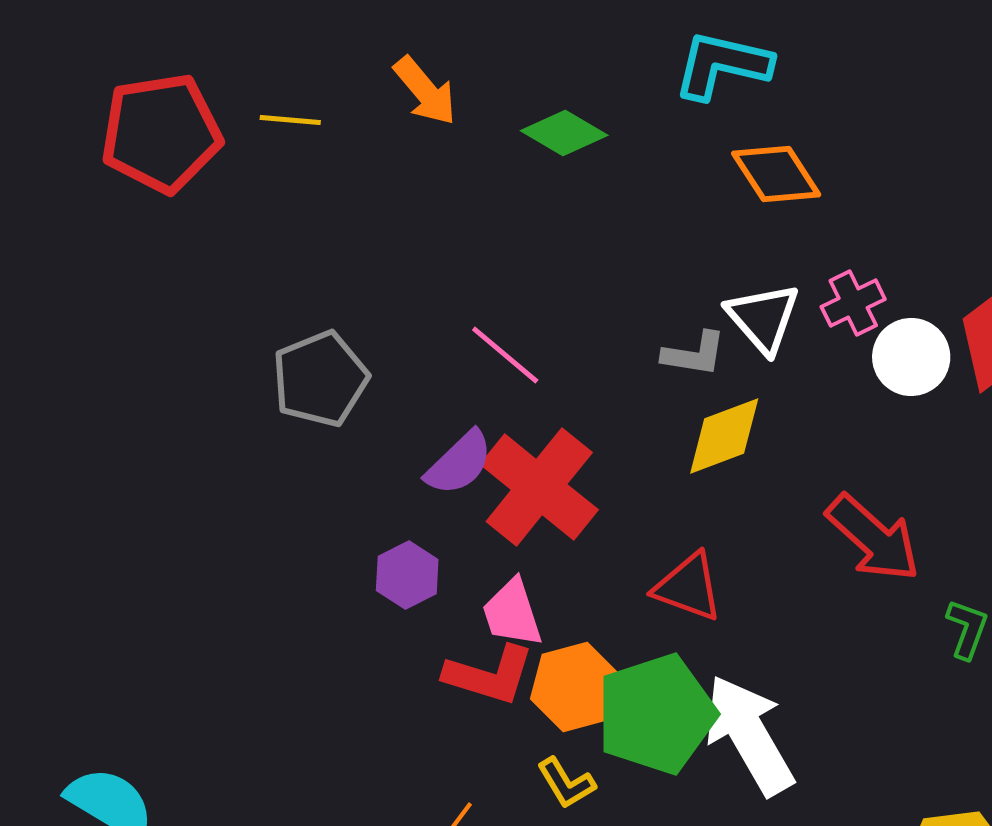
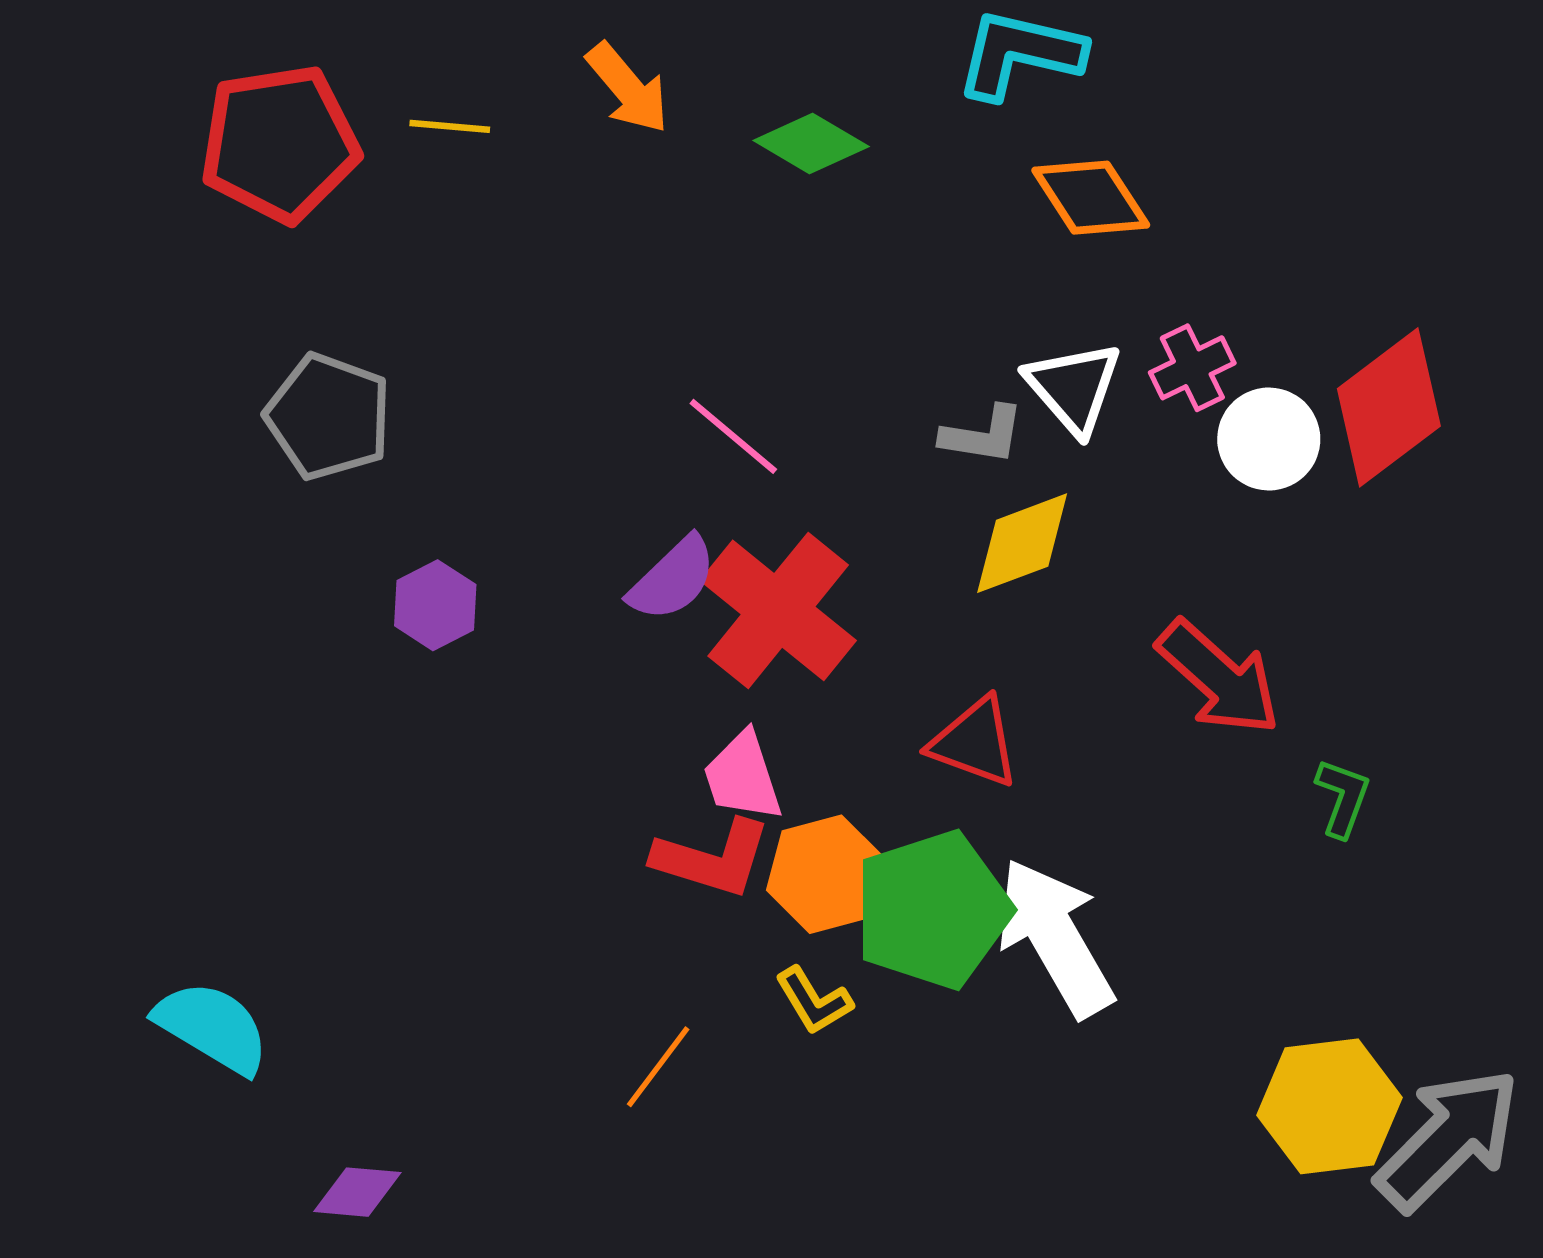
gray pentagon: (320, 379) -> (328, 417), moved, turned -30
purple hexagon: (407, 575) -> (435, 605), moved

